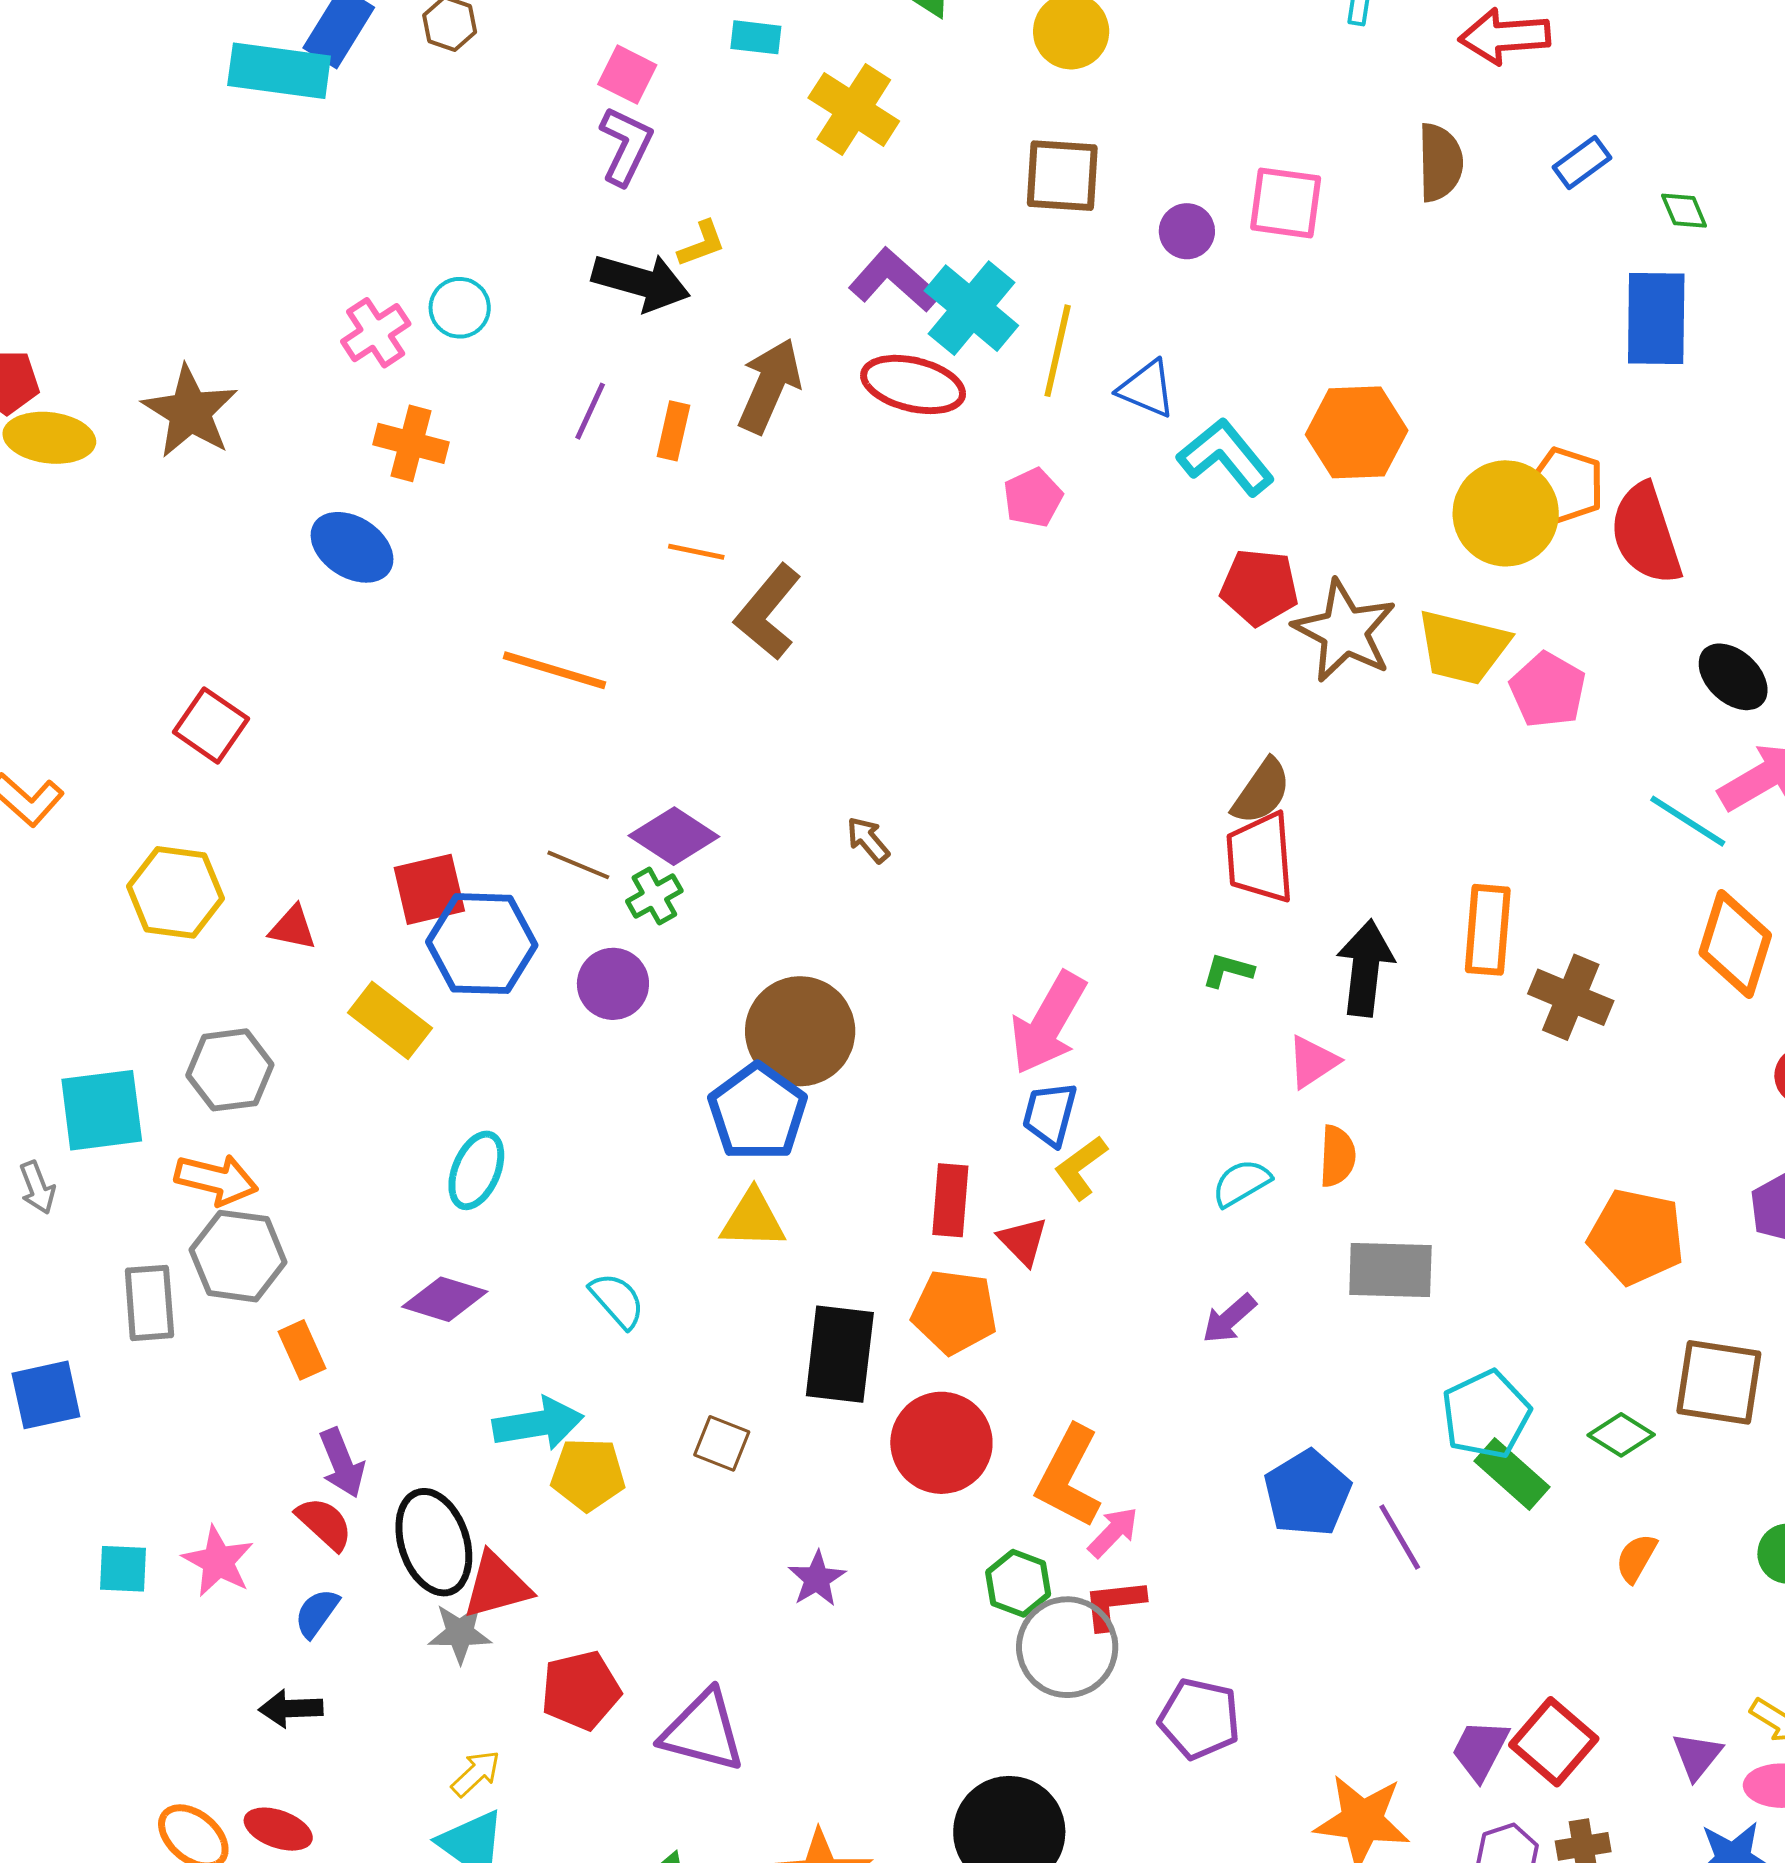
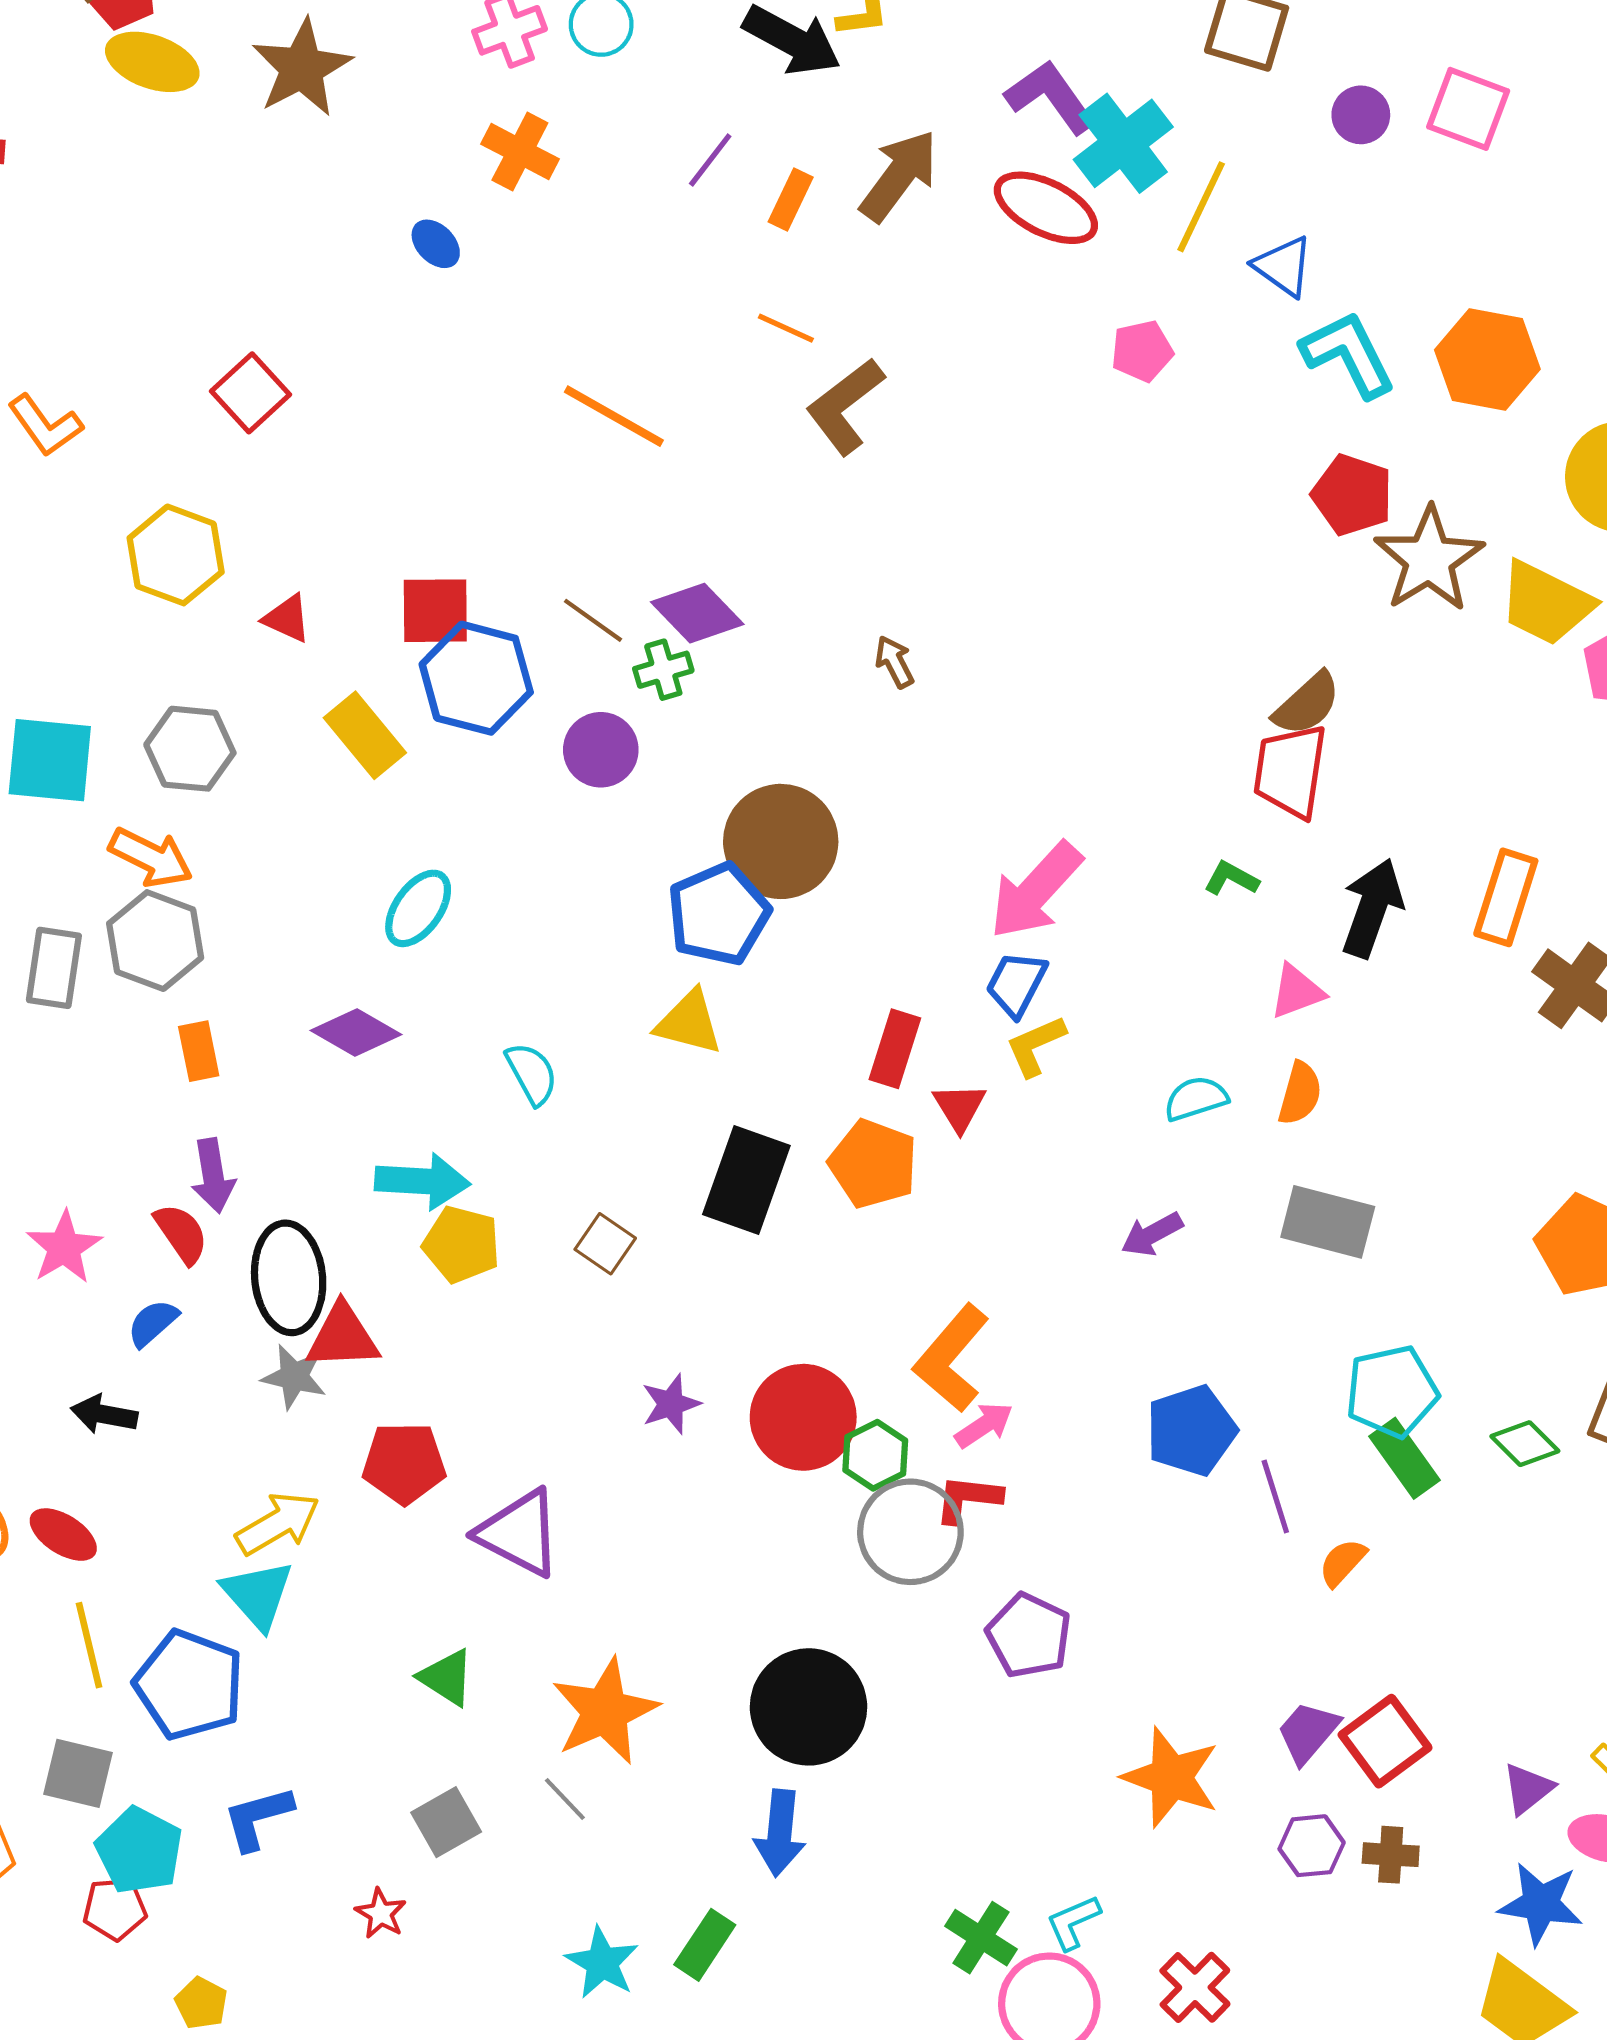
blue ellipse: (352, 547) -> (436, 244), size x0.6
red circle: (941, 1443) -> (803, 1417), moved
orange semicircle: (1636, 1558) -> (1343, 1562), moved
yellow arrow: (476, 1773) -> (278, 1524), size x1.5

